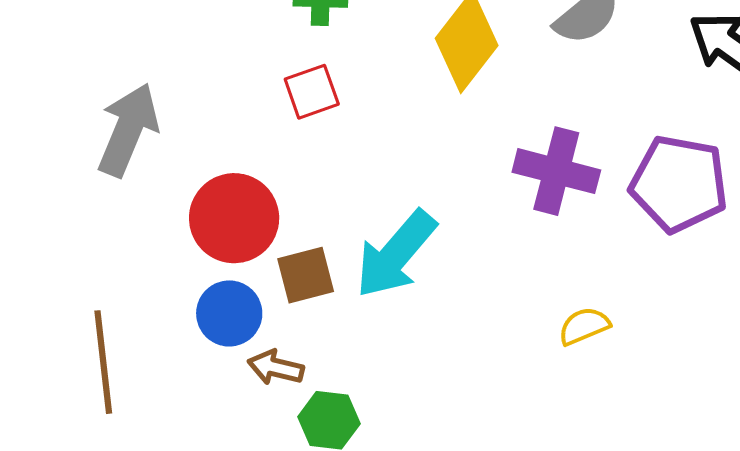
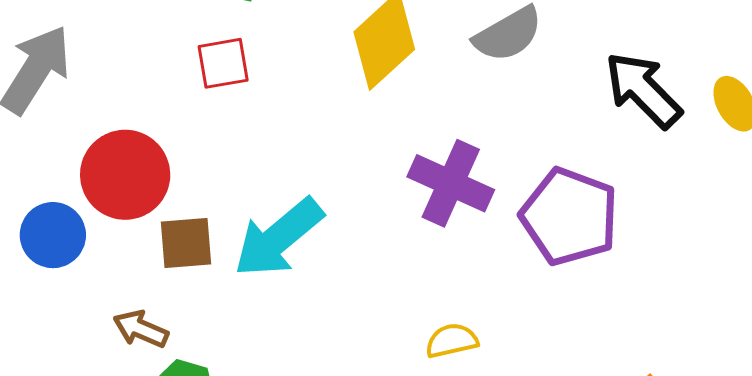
blue circle: (229, 313) -> (53, 235), moved

